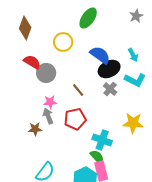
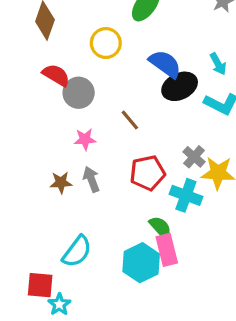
gray cross: (110, 89) -> (194, 157), moved
gray arrow: (48, 116) -> (91, 179), moved
red pentagon: (75, 119) -> (148, 173), moved
cyan cross: (102, 140) -> (186, 195), moved

